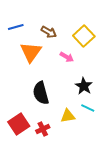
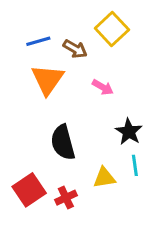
blue line: (16, 27) -> (38, 41), moved
yellow square: (84, 36) -> (112, 29), moved
cyan line: (88, 108) -> (135, 165), turned 56

